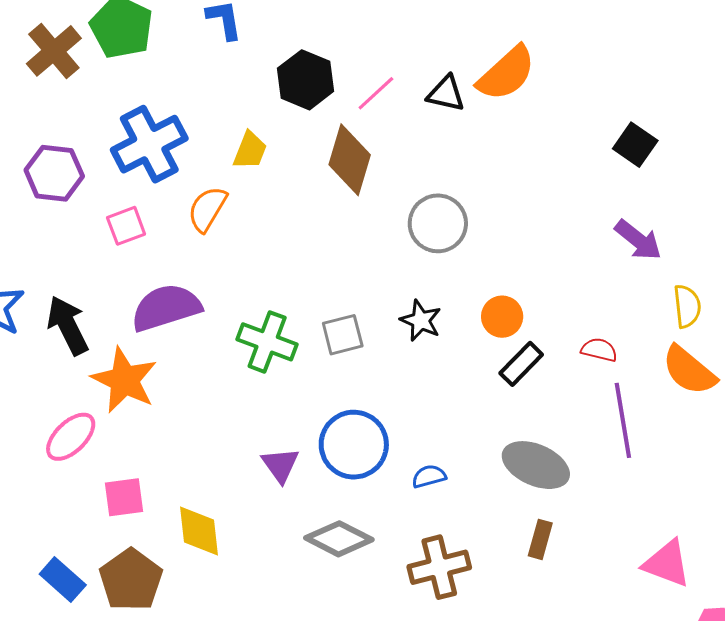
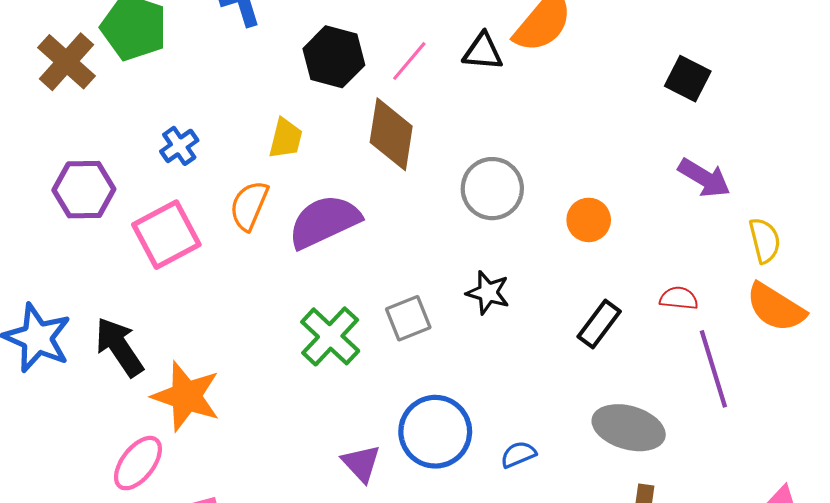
blue cross: (149, 144) -> (179, 146), size x0.5
pink square: (126, 226) -> (166, 235), size x1.6
purple semicircle: (166, 308) -> (324, 221), moved
orange circle: (502, 317) -> (589, 220), moved
green cross: (267, 342) -> (330, 336), turned 30

